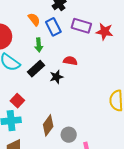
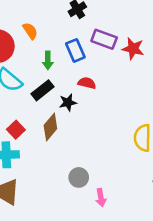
orange semicircle: (34, 19) -> (30, 31), moved
blue rectangle: (53, 27) -> (75, 50), moved
brown diamond: (48, 125) -> (50, 127), moved

